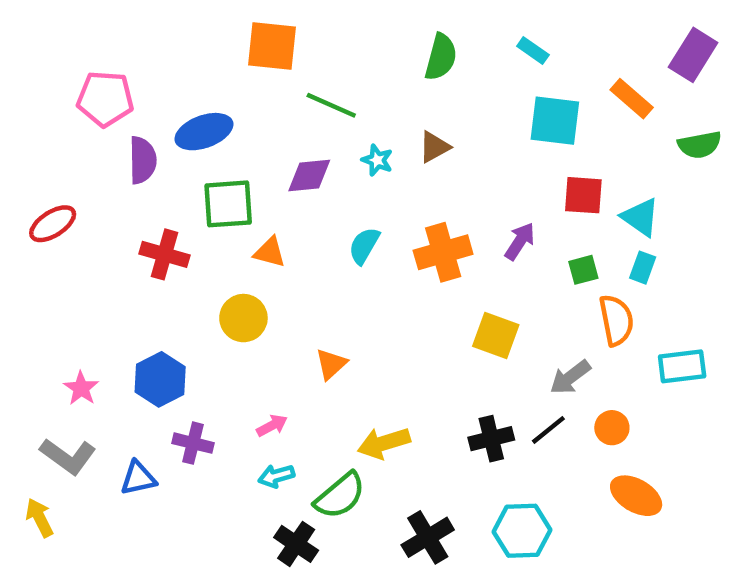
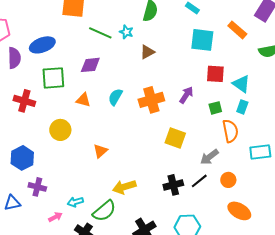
cyan star: (377, 160) -> (126, 32), moved
orange triangle: (270, 252) -> (83, 100), moved
pink arrow: (272, 426) -> (55, 217), moved

